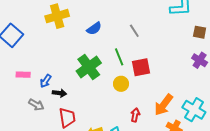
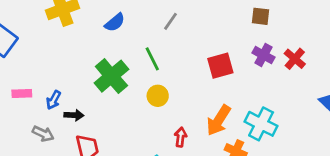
gray line: (134, 31) -> (170, 21), turned 72
red square: (141, 67) -> (220, 66), moved

